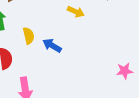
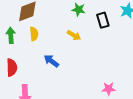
yellow semicircle: (29, 36) -> (34, 34), moved

